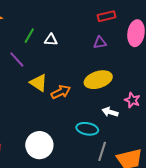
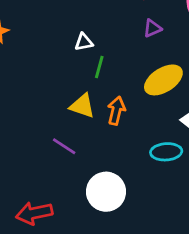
green line: (29, 36) -> (99, 67), moved
purple line: (17, 59) -> (64, 146), moved
orange arrow: (61, 92) -> (116, 111), turned -36

